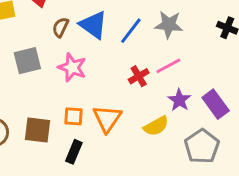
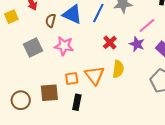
pink line: (168, 66) -> (147, 26), moved
purple star: (179, 100) -> (137, 44), moved
yellow semicircle: (156, 126) -> (118, 69), moved, turned -42

